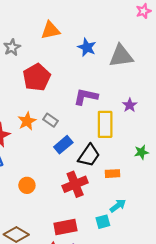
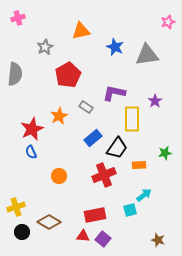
pink star: (144, 11) -> (168, 22), moved
gray rectangle: (50, 120) -> (86, 107), moved
green star: (141, 152) -> (165, 153), moved

